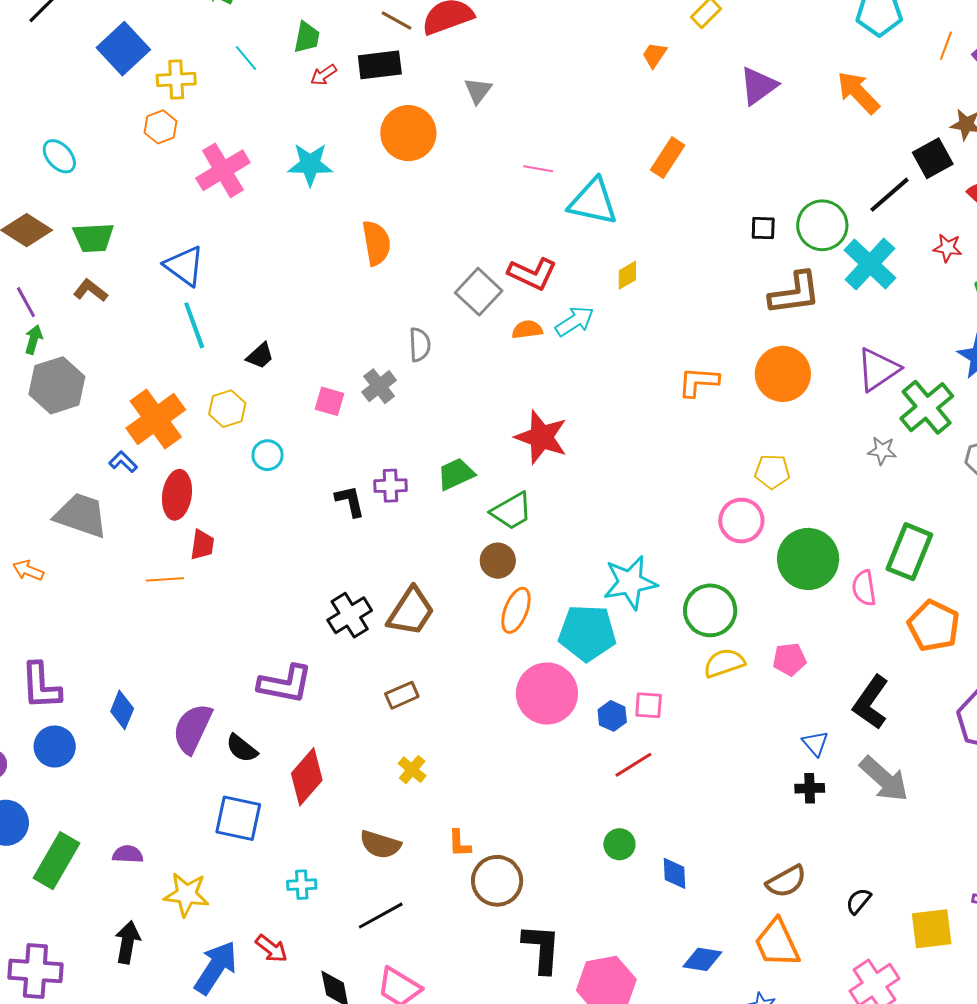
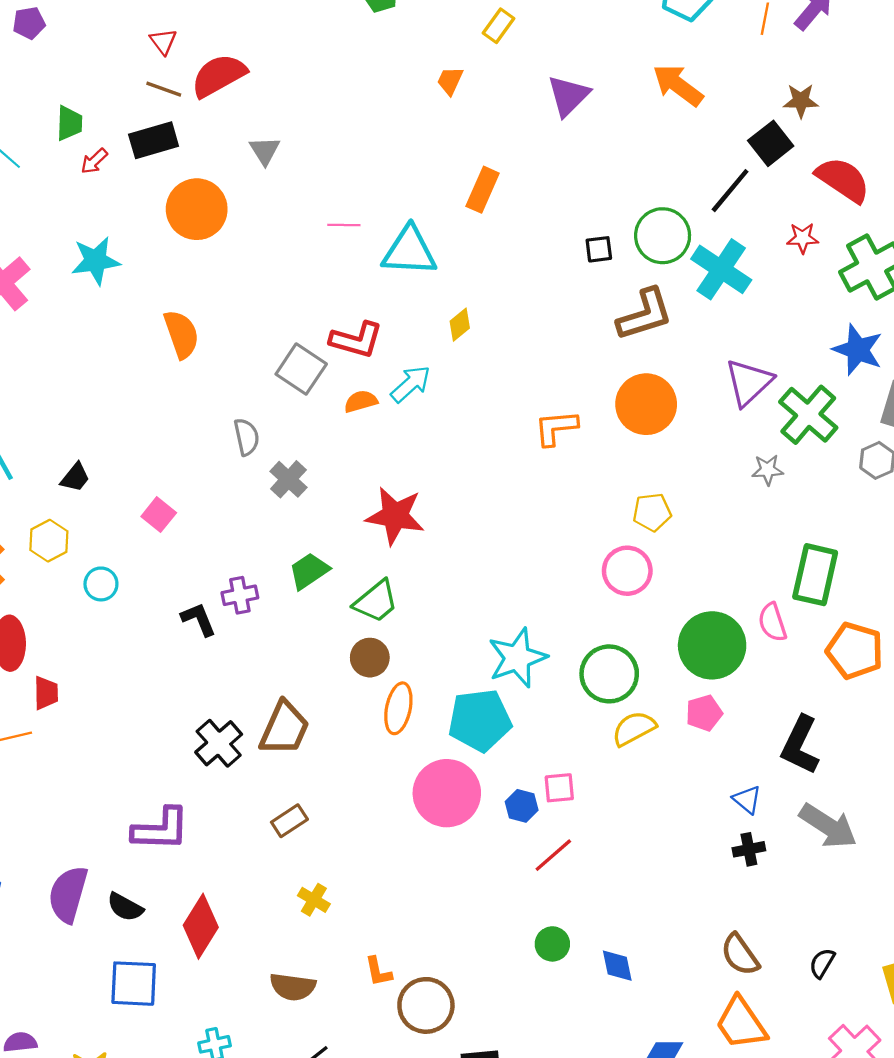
gray cross: (379, 386) -> (288, 479), moved
pink square: (330, 401) -> (159, 515), turned 32
green circle: (808, 559) -> (712, 645), moved
brown semicircle: (786, 881) -> (740, 955), turned 93

